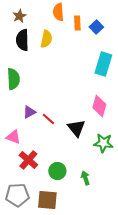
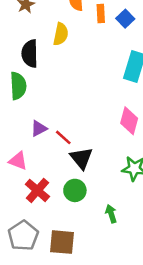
black semicircle: (22, 40) -> (30, 54), moved
black triangle: (76, 128) -> (81, 158), moved
green circle: (57, 171) -> (75, 190), moved
gray pentagon: (17, 195) -> (23, 236), turned -30

